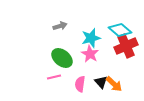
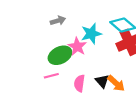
pink star: (90, 54) -> (77, 47), moved
green ellipse: (62, 58) -> (60, 55), turned -65

